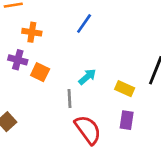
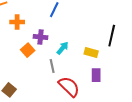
purple cross: (18, 60) -> (41, 37), moved
orange square: (40, 72) -> (28, 50), turned 32

